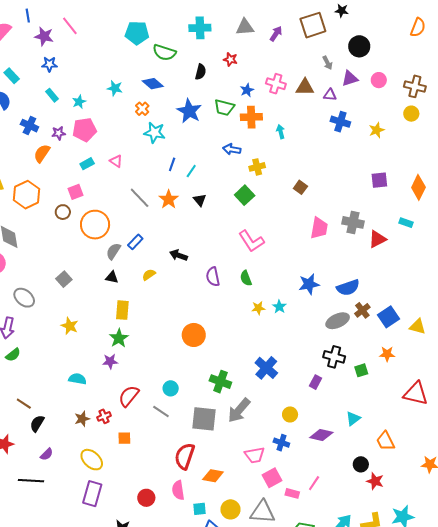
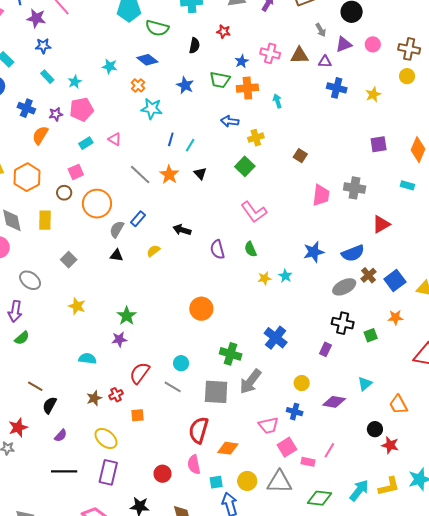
blue star: (189, 111) -> (185, 85), size x0.7
red triangle: (377, 239) -> (381, 224), moved
yellow rectangle: (122, 310) -> (45, 220), moved
black line: (31, 481) -> (64, 471), moved

